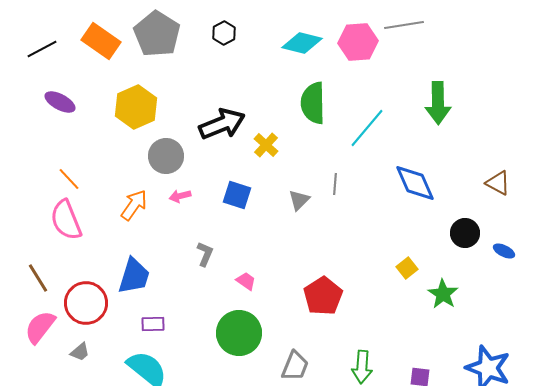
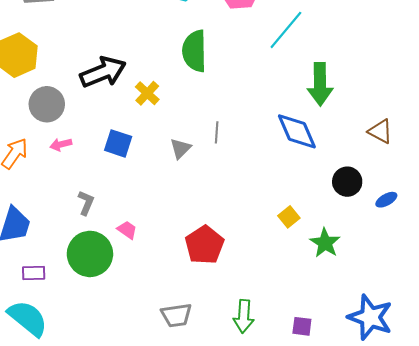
green arrow: (438, 103) -> (320, 84), moved
cyan line: (367, 128) -> (286, 30), moved
blue ellipse: (504, 251) -> (386, 200), turned -55
green circle: (239, 333) -> (90, 254), moved
gray trapezoid: (295, 366) -> (176, 315), turned 60

